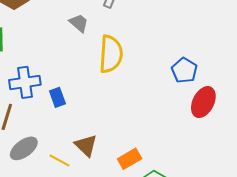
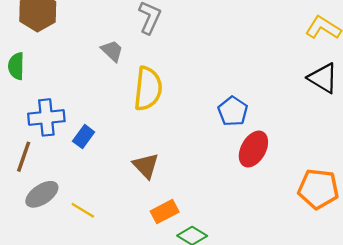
blue rectangle: (57, 97) -> (84, 137), turned 54
brown triangle: (86, 145) -> (146, 166), moved

